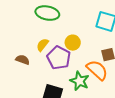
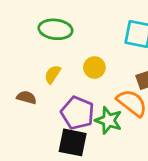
purple pentagon: (59, 58) -> (77, 113), moved

